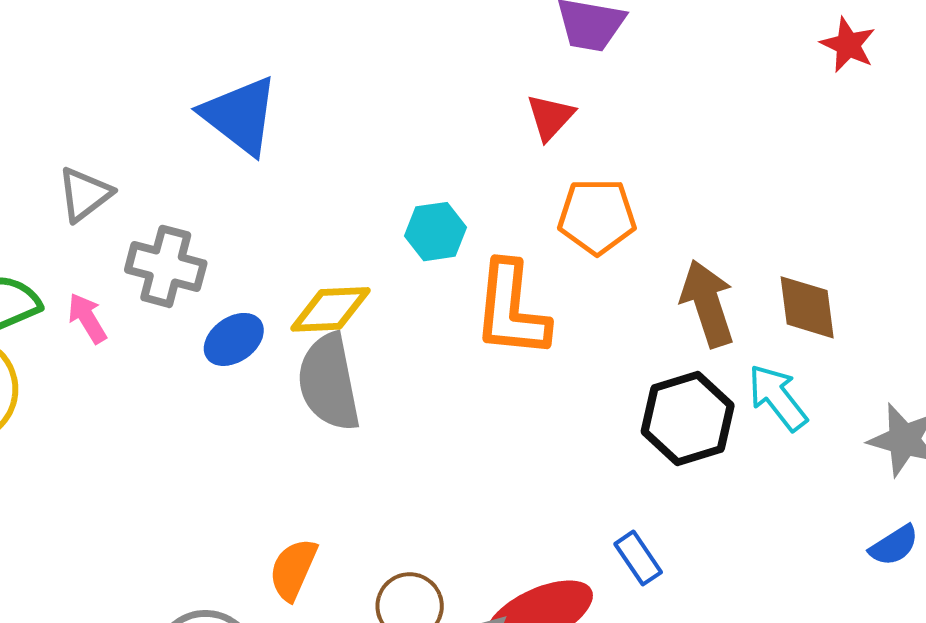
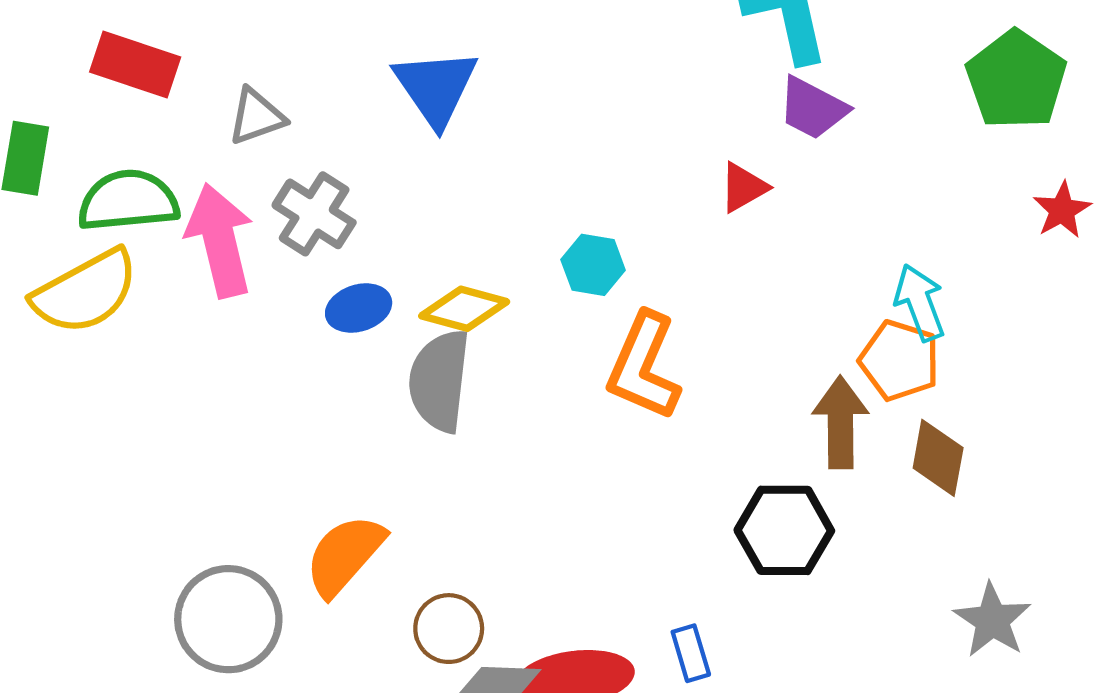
orange pentagon: (597, 216) -> (899, 360), moved
pink arrow: (87, 318) -> (220, 240), size x2.0
cyan arrow: (778, 397) -> (920, 303), moved
orange semicircle: (293, 569) -> (345, 555), size x1.4

